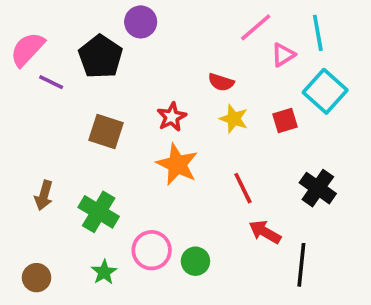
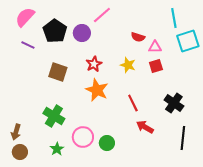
purple circle: (141, 22) -> (82, 33), moved
pink line: (256, 27) -> (102, 15), moved
pink semicircle: (27, 49) -> (25, 17), moved
pink triangle: (283, 55) -> (155, 47), moved, turned 32
red semicircle: (221, 82) -> (138, 37), moved
cyan square: (325, 91) -> (188, 41), moved, turned 30
brown arrow: (44, 195) -> (16, 132), moved
black line: (301, 265) -> (183, 138), moved

